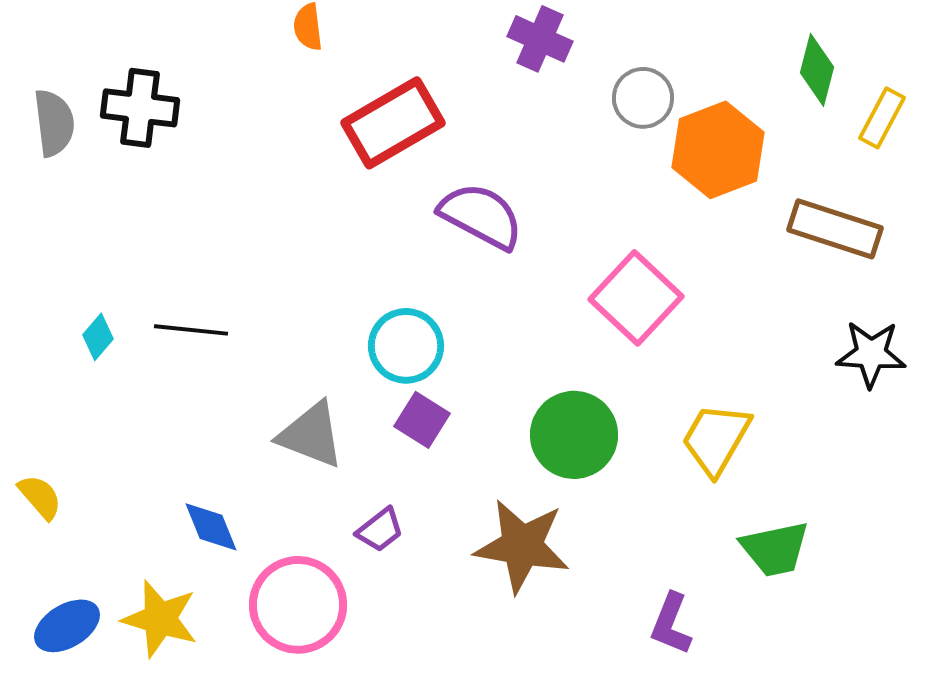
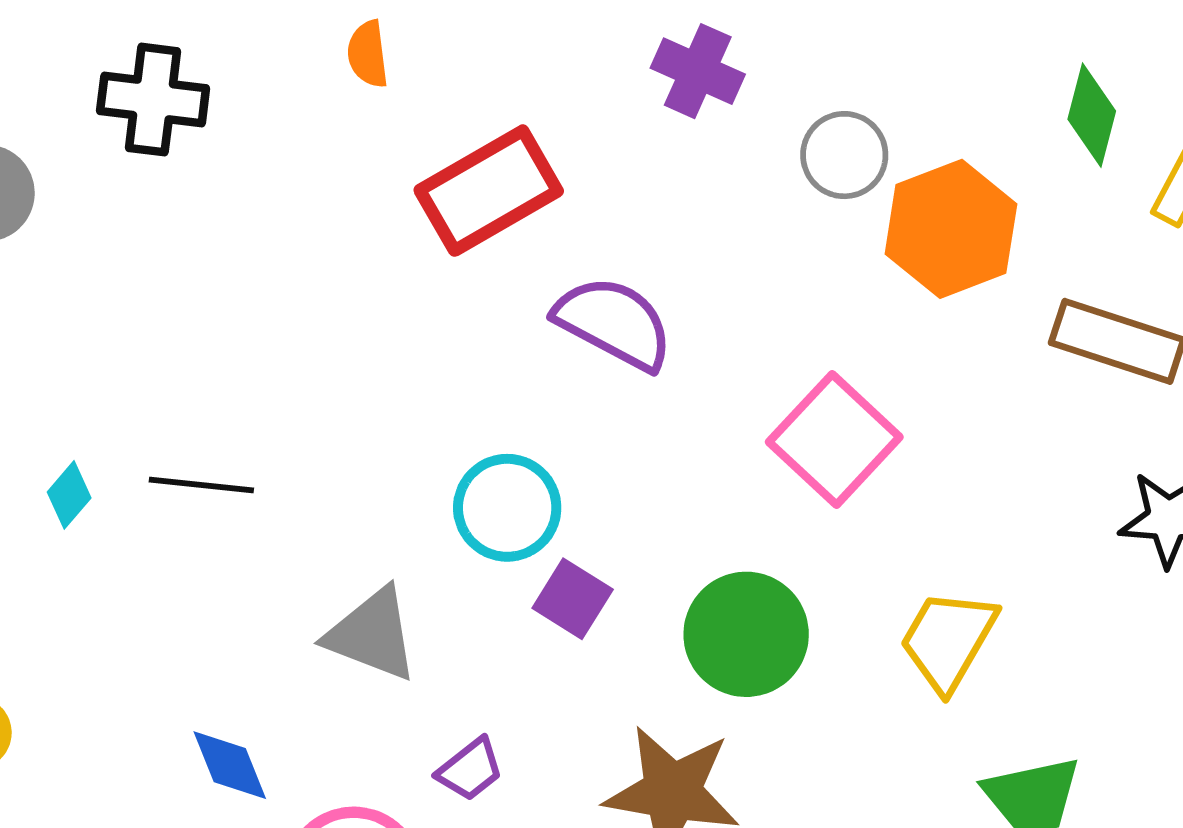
black cross: (140, 108) -> (153, 100), moved
purple square: (422, 420) -> (573, 599), moved

